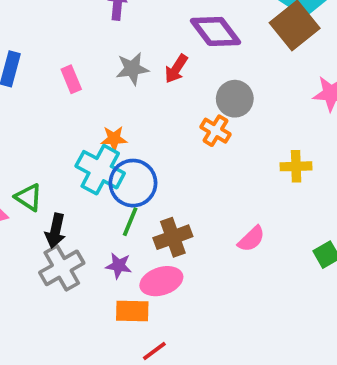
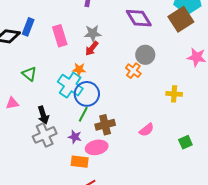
red arrow: (176, 69) -> (92, 48), moved
pink rectangle: (71, 79) -> (60, 36), size x1.5
green triangle: (29, 197) -> (29, 74), moved
black arrow: (55, 231) -> (43, 115), turned -36

